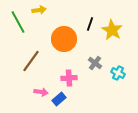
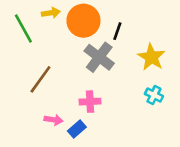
yellow star: (112, 30) -> (151, 57), moved
orange circle: (64, 39) -> (83, 21), moved
gray cross: (95, 63) -> (99, 57), moved, size x1.6

